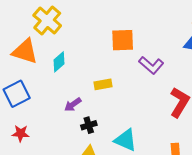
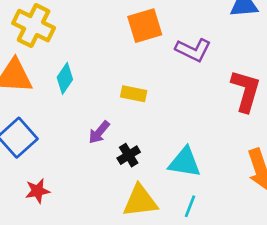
yellow rectangle: (103, 84) -> (134, 94), turned 36

